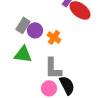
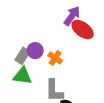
gray rectangle: (23, 25) -> (22, 56), moved

